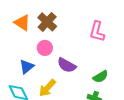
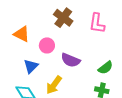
brown cross: (47, 22) -> (63, 18), moved
orange triangle: (22, 23) -> (22, 34), moved

